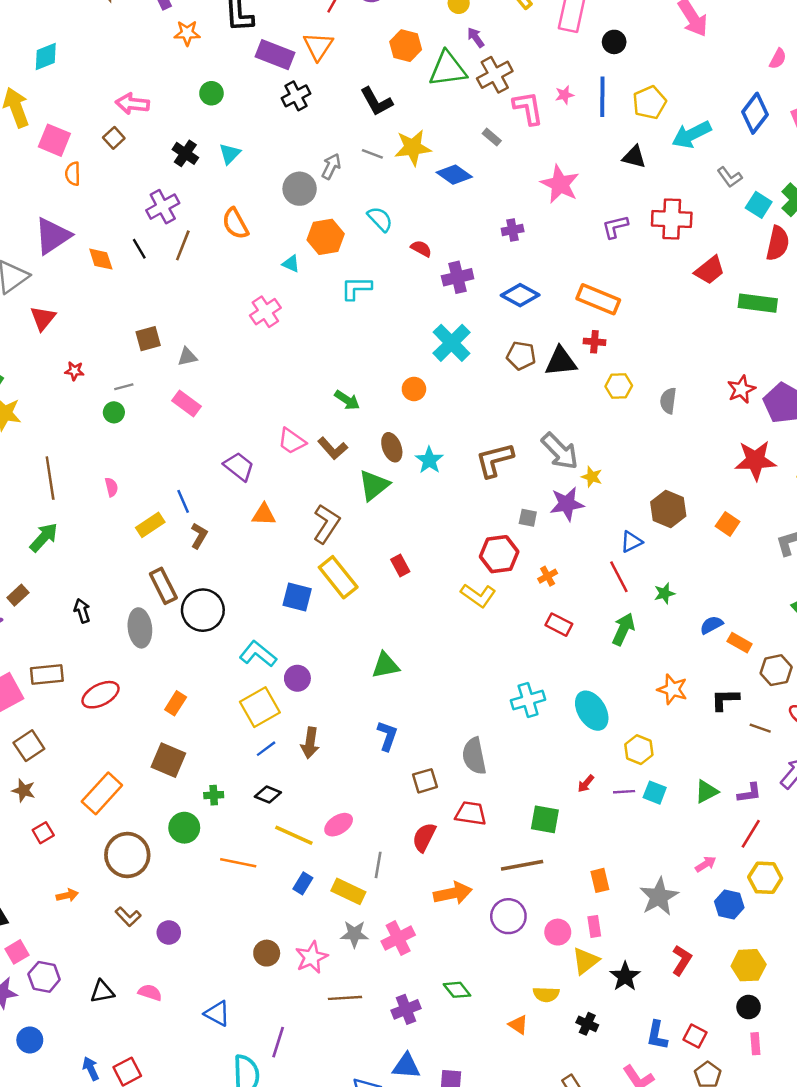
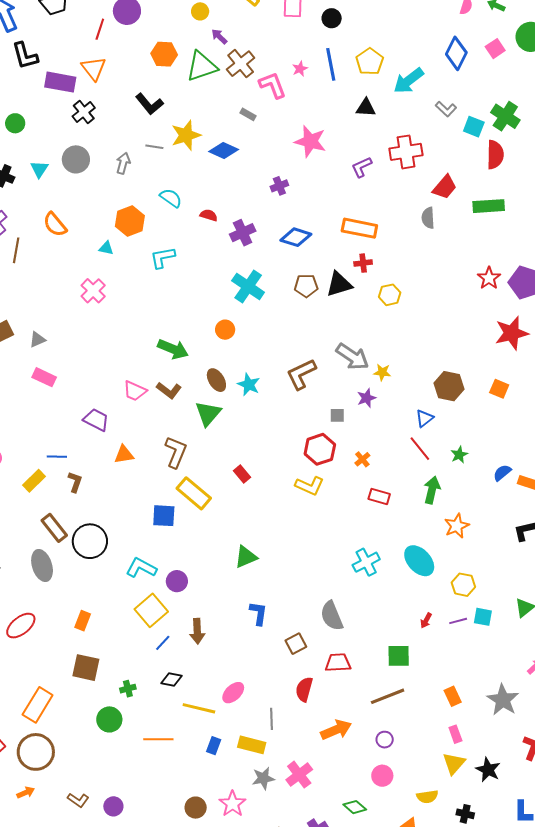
gray circle: (300, 189) -> (76, 159), moved
green arrow: (347, 400) -> (173, 349), size x1.4
gray semicircle: (668, 401) -> (428, 218), moved
blue line: (183, 501) -> (57, 457), turned -54
purple star: (567, 504) -> (366, 398), size x0.7
orange star: (672, 689) -> (457, 526), moved, turned -30
brown circle: (127, 855) -> (36, 752), moved
purple circle: (508, 916) -> (385, 740), size x0.6
pink circle: (558, 932) -> (382, 776), moved

